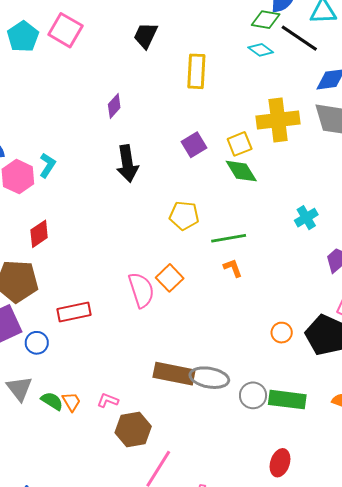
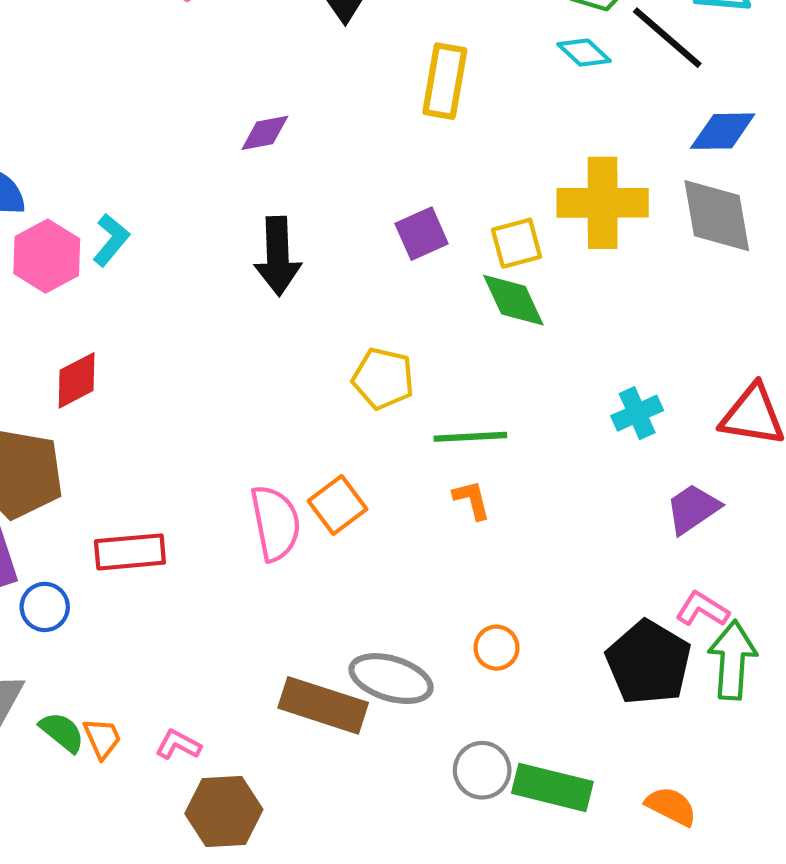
purple diamond: (114, 106) -> (265, 133), turned 30
orange circle: (282, 333) -> (496, 648), moved
gray ellipse: (209, 378) -> (391, 679), moved

